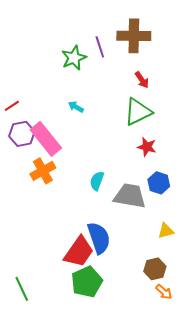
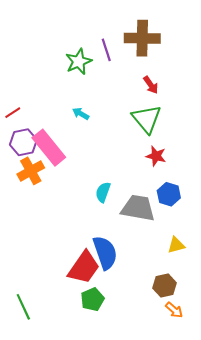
green triangle: (138, 112) -> (146, 119), turned -44
orange cross: (43, 171) -> (31, 171), moved
green pentagon: (87, 282) -> (92, 299), size x0.7

